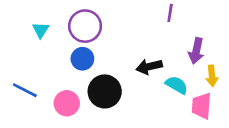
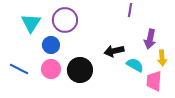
cyan triangle: (41, 30) -> (31, 23), size x1.5
blue circle: (82, 59) -> (51, 45), moved
pink circle: (67, 103) -> (51, 69), moved

